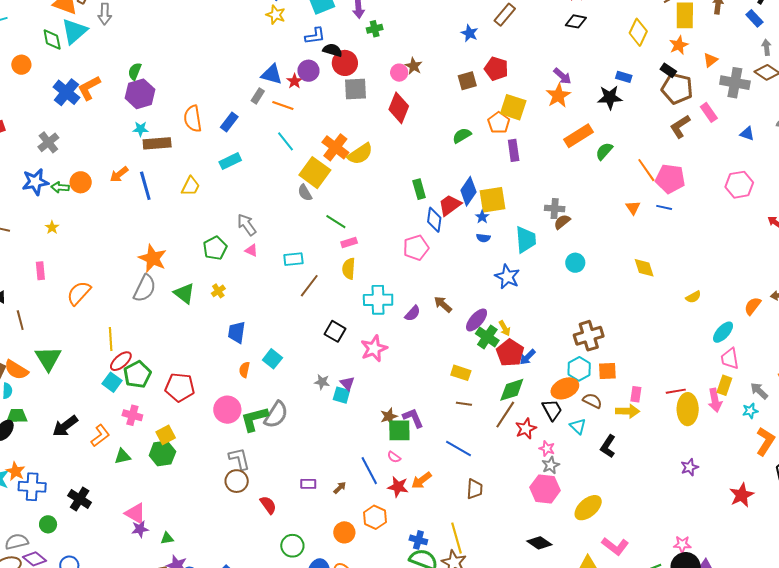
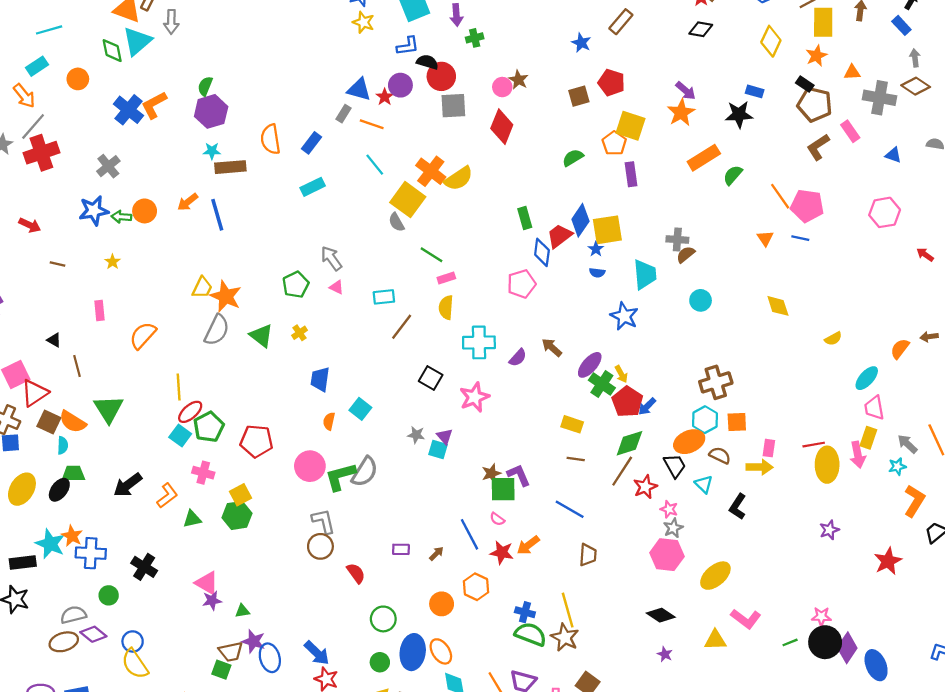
orange triangle: (710, 60) -> (852, 72), turned 35
yellow trapezoid: (191, 186) -> (202, 287), moved

